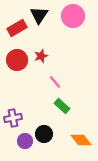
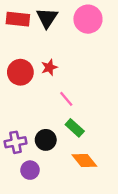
red rectangle: (17, 28) -> (18, 19), moved, turned 36
black circle: (44, 134) -> (46, 140), moved
orange diamond: (81, 140) -> (84, 160), moved

